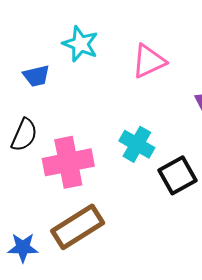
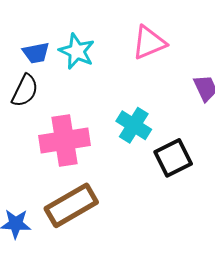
cyan star: (80, 44) -> (77, 51), moved
black semicircle: (24, 135) -> (25, 91), moved

